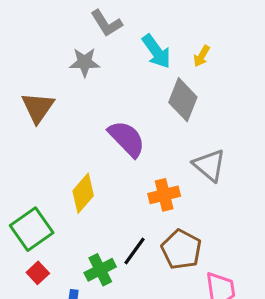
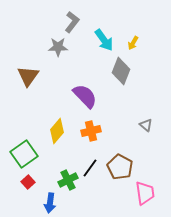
gray L-shape: (106, 23) -> (72, 22), turned -110
gray triangle: (209, 165) -> (146, 125), moved, size x0.6
orange cross: (164, 195) -> (91, 131), moved

